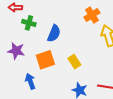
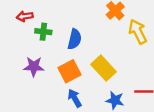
yellow rectangle: (74, 62) -> (103, 68), size x1.5
blue arrow: (30, 81) -> (75, 98), moved

